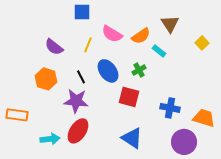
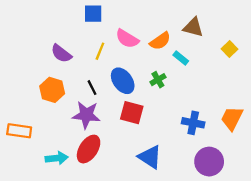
brown triangle: (170, 24) -> (193, 27), turned -42
red square: (129, 97) -> (132, 113), moved
orange trapezoid: (204, 118) -> (232, 118), moved, turned -80

